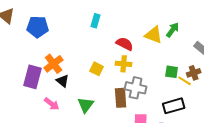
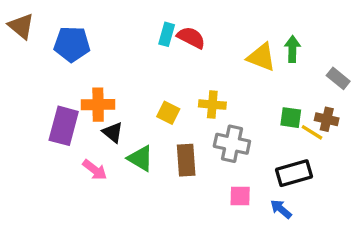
green arrow: (173, 30) -> (292, 49), turned -35
red semicircle: (125, 44) -> (191, 38), moved
orange cross: (54, 64) -> (98, 105), turned 36
brown cross: (194, 73) -> (327, 119), turned 32
brown rectangle: (121, 98) -> (186, 160), moved
green triangle: (86, 105) -> (140, 158), moved, turned -36

